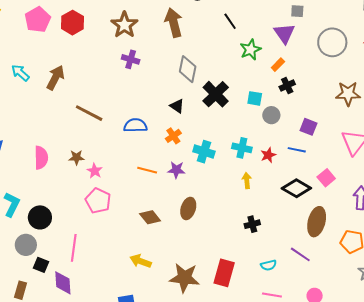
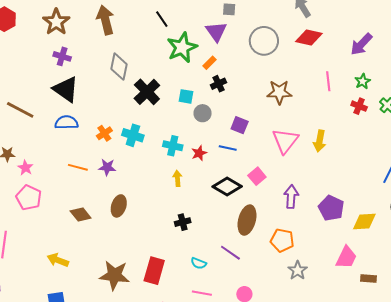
green star: (250, 50) -> (182, 47), size x1.4
black triangle: (177, 106) -> (66, 89), moved, size x1.8
cyan cross: (204, 152) -> (133, 135), moved
yellow arrow: (140, 261) -> (58, 260), moved
cyan semicircle: (269, 265) -> (199, 263), turned 35

